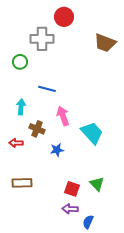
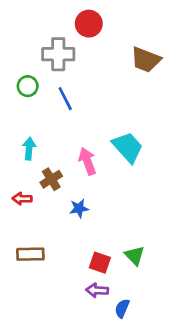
blue line: (47, 89) -> (65, 99), moved, turned 48
brown cross: (37, 129) -> (51, 179), turned 35
cyan trapezoid: (92, 133) -> (128, 147), moved

